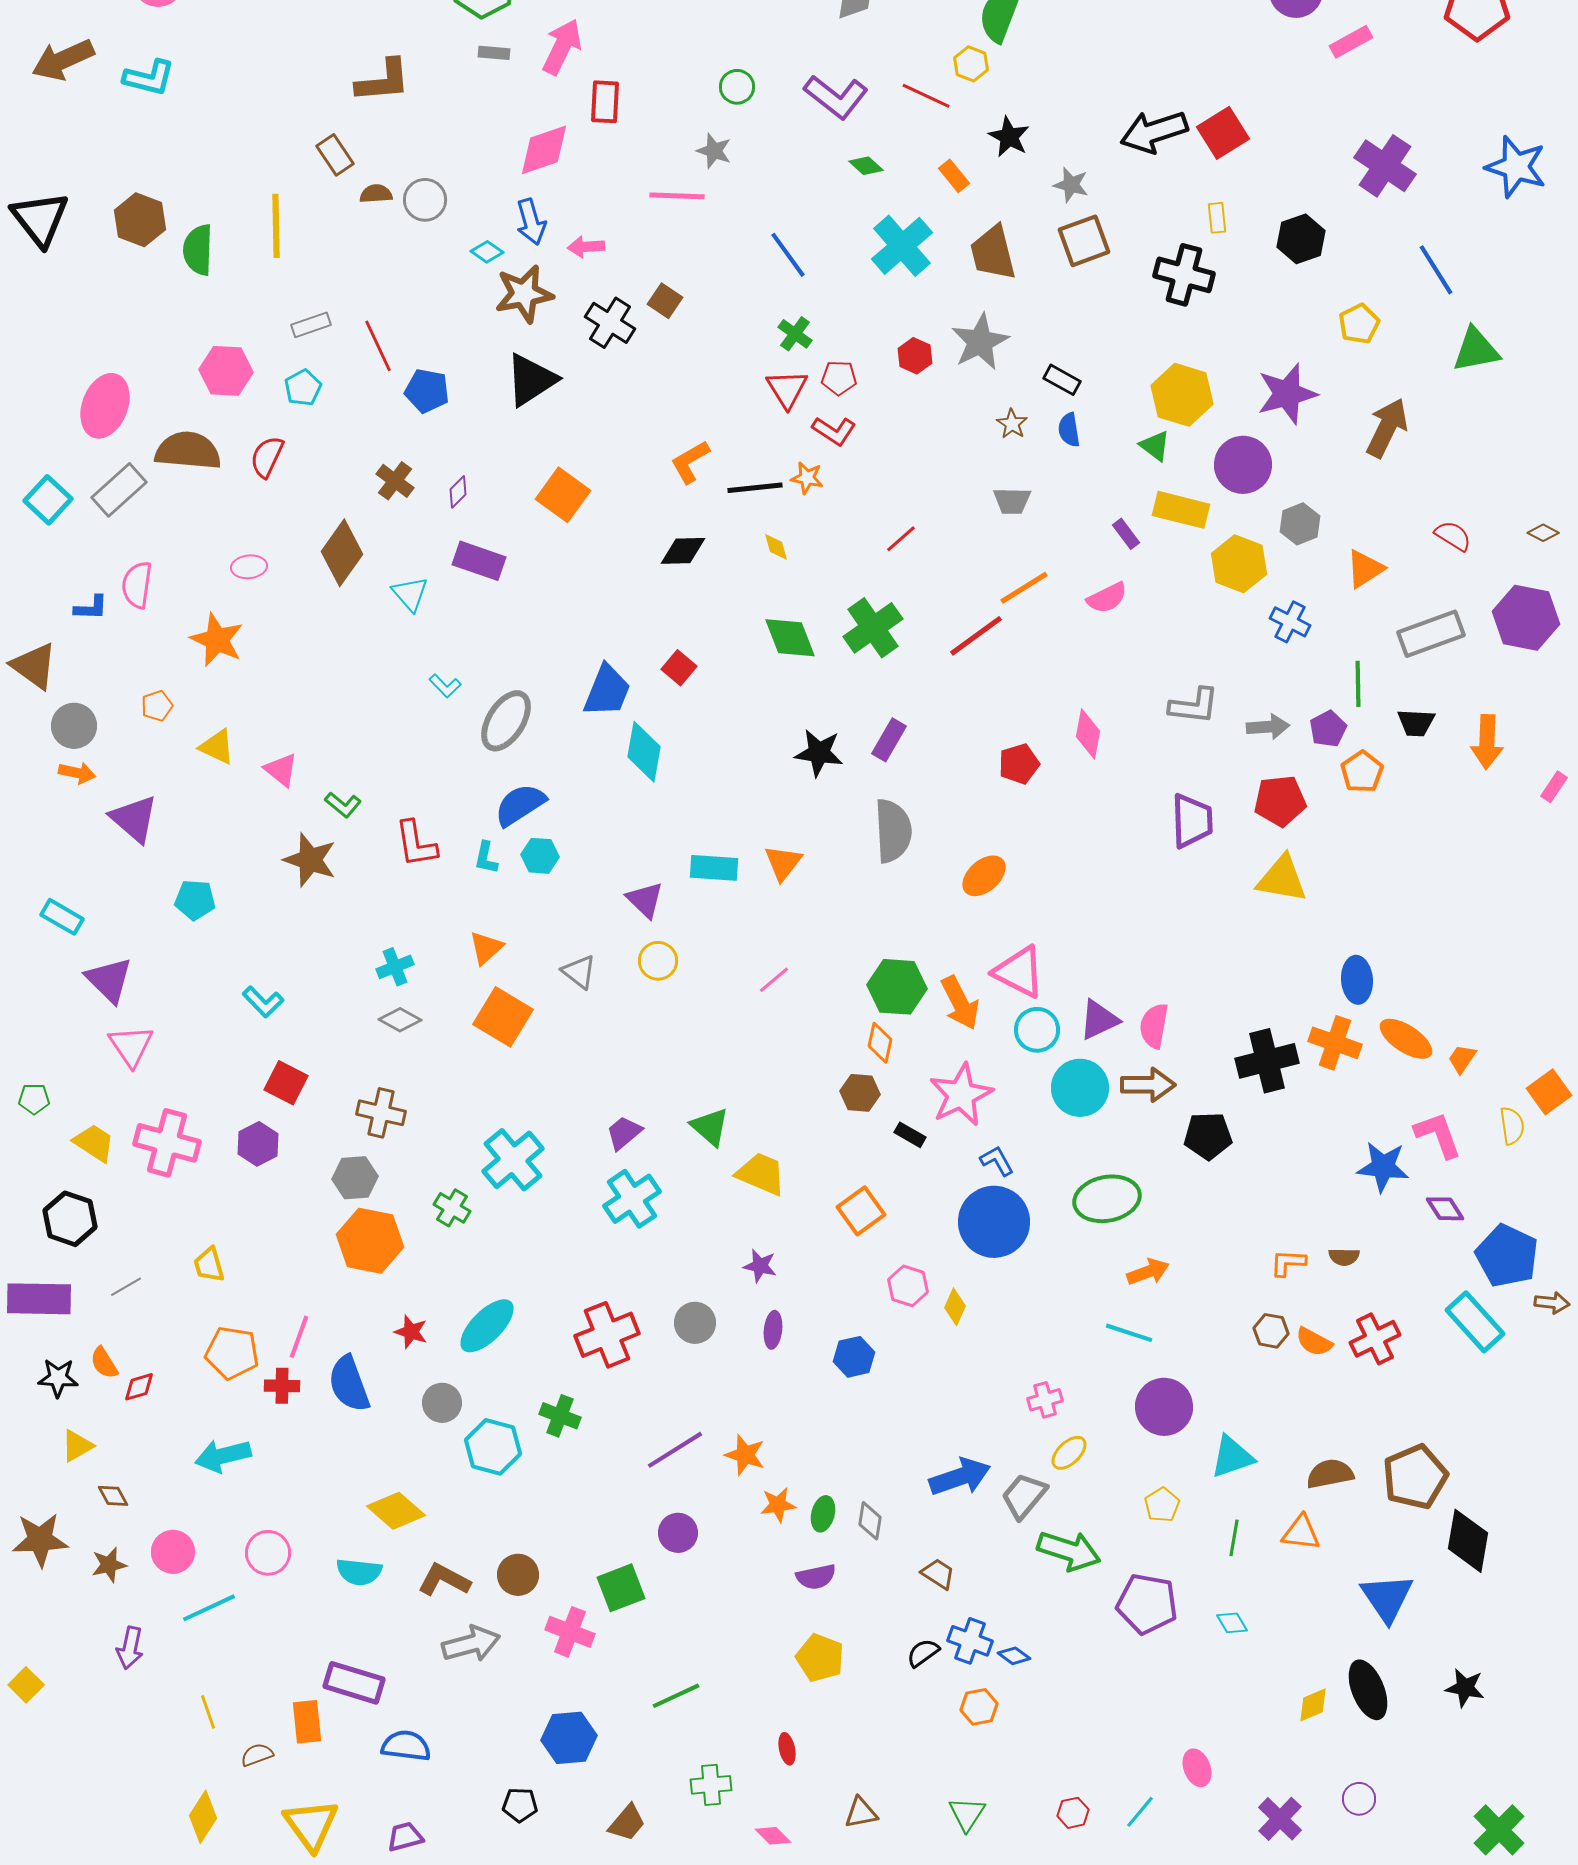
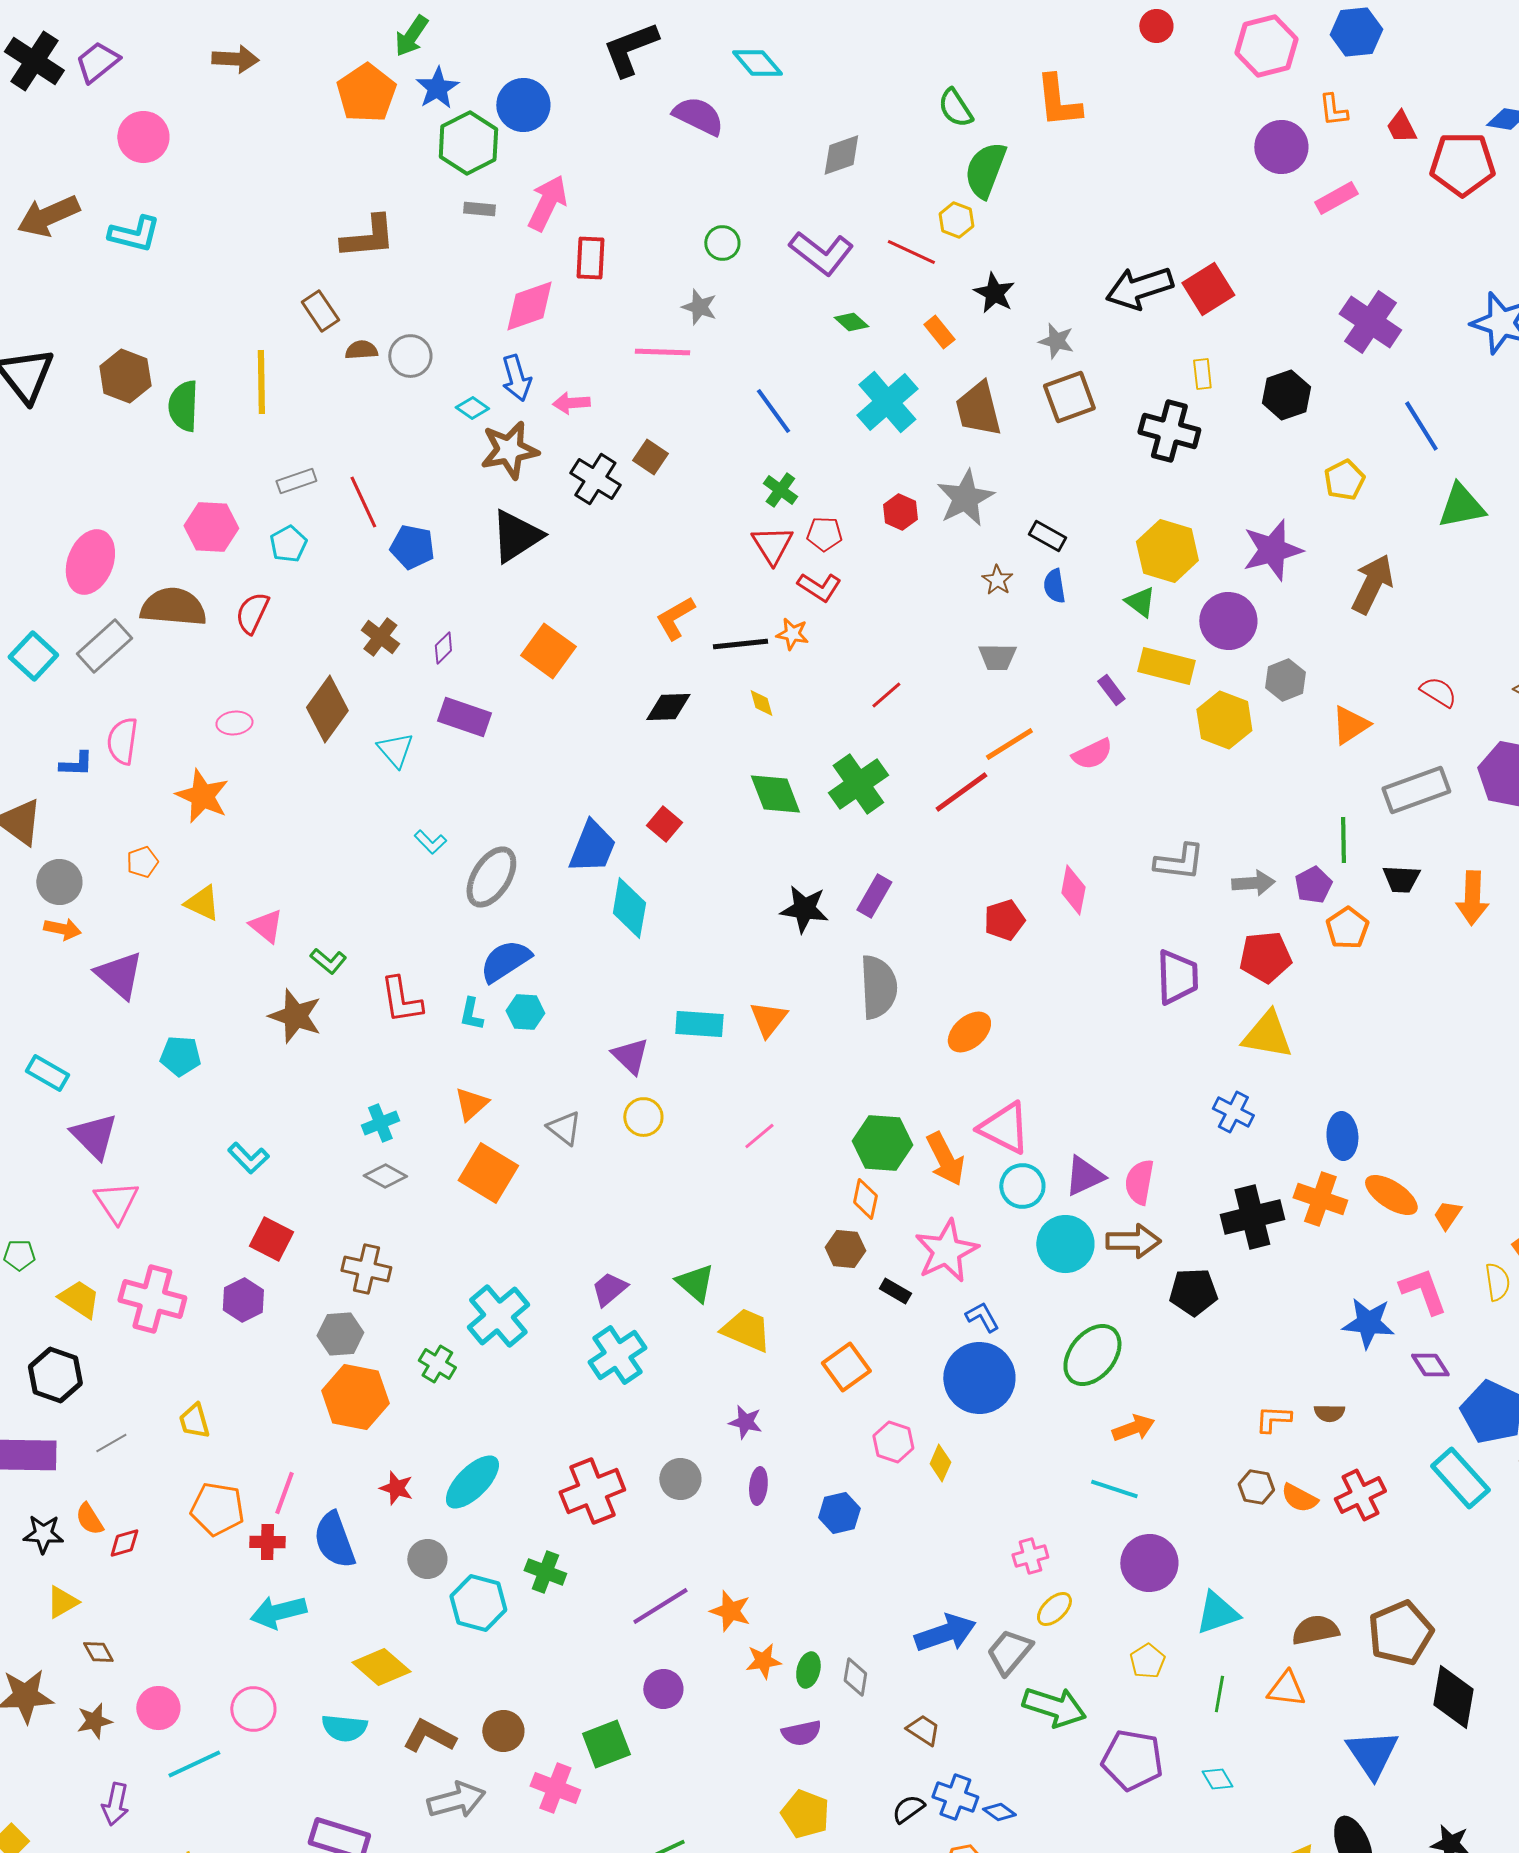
blue cross: (1290, 622) -> (1233, 1112), moved
green ellipse: (1107, 1199) -> (1092, 1355), turned -40
cyan arrow: (223, 1456) -> (278, 1612), moved

